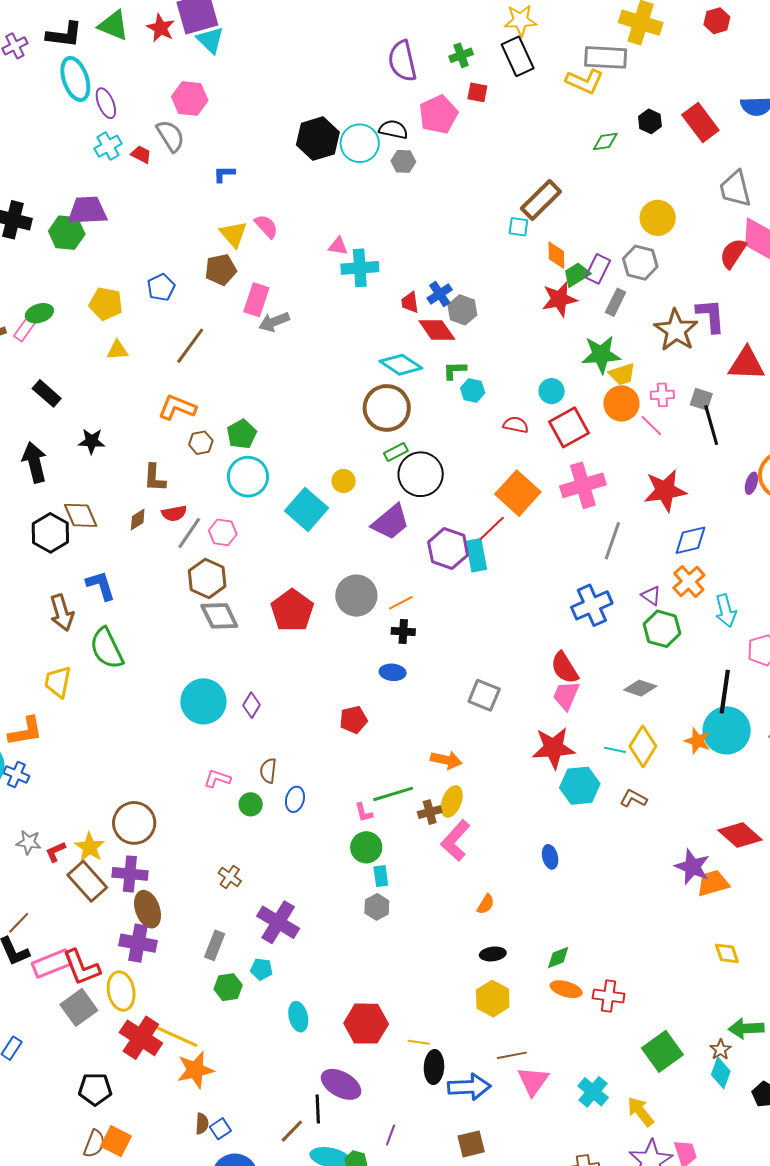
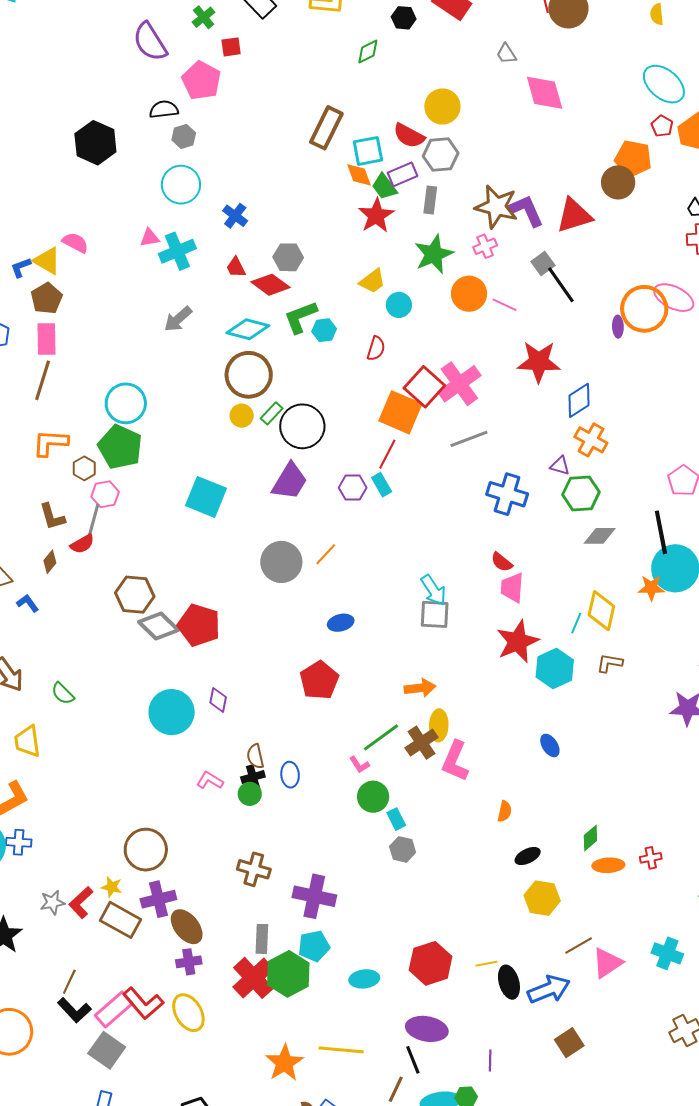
cyan circle: (360, 143) -> (181, 185), moved
blue L-shape: (224, 174) -> (21, 267), moved
gray trapezoid: (735, 189) -> (506, 54), size x0.6
cyan square: (518, 227) -> (368, 151), moved, size x1.5
red semicircle: (733, 253) -> (409, 136), moved, turned -76
purple rectangle: (598, 269) -> (403, 174), turned 60
green trapezoid: (577, 275) -> (384, 187), turned -76
blue cross: (440, 294) -> (235, 216), moved
pink rectangle: (256, 300) -> (47, 339), moved
purple L-shape: (711, 316) -> (527, 211), moved
gray arrow: (274, 322) -> (178, 319), moved
green L-shape: (455, 370) -> (301, 317), size x1.5
yellow trapezoid: (622, 374) -> (372, 281), moved
pink cross: (662, 395) -> (485, 246), moved
gray square: (701, 399) -> (543, 264), turned -35
red semicircle: (516, 425) -> (376, 349), turned 115
red square: (569, 427) -> (424, 387), moved
green pentagon: (242, 434) -> (120, 447), size x1.5
cyan circle: (248, 477) -> (126, 403), moved
yellow circle: (344, 481) -> (242, 416), moved
red star: (665, 491) -> (539, 362), turned 30
pink hexagon: (223, 532) -> (105, 494), moved
gray line: (189, 533) -> (93, 521), moved
gray line: (612, 541) -> (469, 439), moved, turned 69
purple hexagon: (448, 549) -> (353, 488), size x0.7
cyan rectangle: (476, 555) -> (382, 485), size x0.7
blue L-shape: (101, 586) -> (28, 603), moved, size x0.7
blue cross: (592, 605) -> (507, 494), turned -30
red pentagon: (292, 610) -> (199, 625), moved
cyan arrow: (726, 611) -> (433, 590), moved
black cross: (403, 631) -> (253, 777), moved
green semicircle: (107, 648) -> (63, 694), size x0.6
red semicircle: (565, 668) -> (502, 562), size x0.7
gray diamond: (640, 688) -> (600, 536), moved
red pentagon: (353, 720) -> (319, 680), size x1.4
cyan line: (615, 750) -> (576, 623), turned -60
pink L-shape: (217, 779) -> (210, 781), turned 32
brown cross: (430, 812) -> (421, 743), size x1.4
yellow star: (90, 847) -> (112, 887), size x0.7
red L-shape: (56, 852) -> (81, 903), size x1.4
brown cross: (230, 877) -> (254, 869), size x1.4
purple cross: (138, 943) -> (189, 962), size x0.7
cyan pentagon: (261, 969) -> (314, 946), size x1.4
green hexagon: (228, 987) -> (288, 974), size x1.6
red cross: (609, 996) -> (651, 858), size x0.7
gray square: (79, 1007) -> (107, 1050), moved
cyan ellipse: (298, 1017) -> (364, 979), turned -64
yellow line: (177, 1036) -> (341, 1050), moved
red cross: (141, 1038) -> (253, 978), moved, turned 33
pink triangle: (533, 1081) -> (607, 963), turned 40

